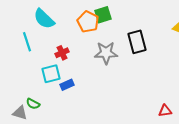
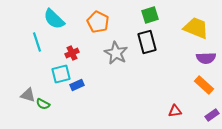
green square: (103, 15) -> (150, 15), moved
gray star: (106, 53) -> (116, 53), turned 30
gray triangle: (20, 113) -> (28, 95), moved

